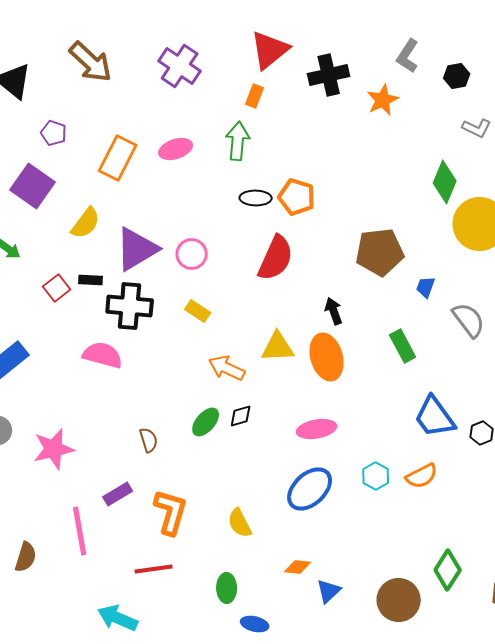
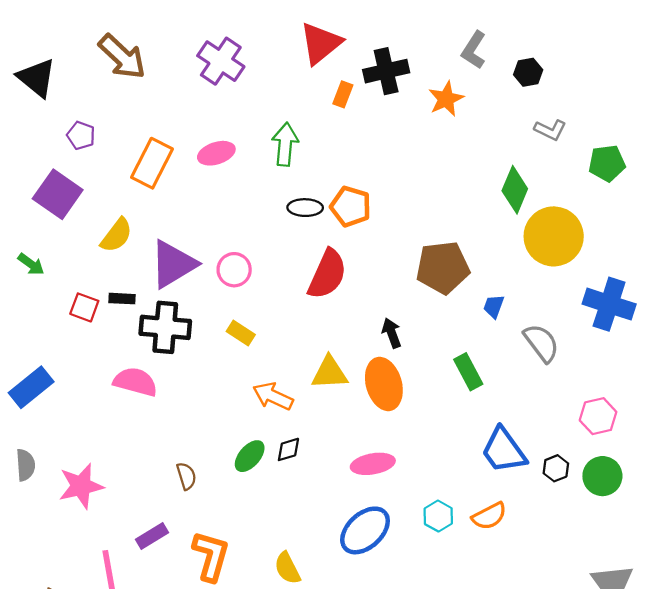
orange rectangle: (255, 96) -> (343, 94), moved
red square: (57, 288) -> (84, 307), turned -32

